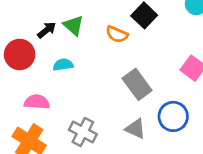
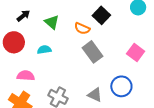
black arrow: (47, 30) -> (23, 16), moved
gray rectangle: (137, 84) -> (92, 52), moved

